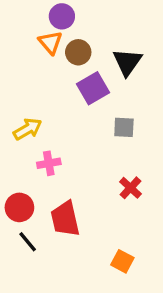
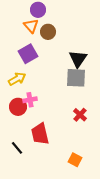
black triangle: (127, 62) -> (78, 59), moved
purple square: (93, 88) -> (28, 54), moved
gray square: (124, 127) -> (76, 78), size x1.5
red circle: (19, 207) -> (18, 107), moved

